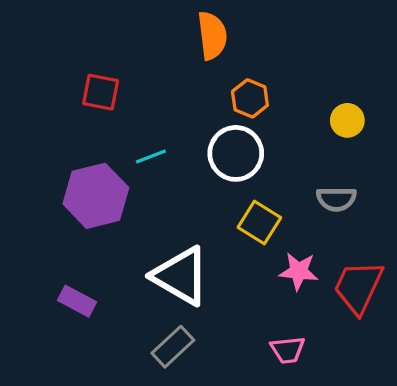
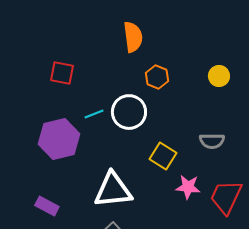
yellow circle: (347, 120) -> (219, 76), moved
white circle: (236, 153) -> (129, 112), moved
white triangle: (181, 276) -> (113, 190), turned -36

